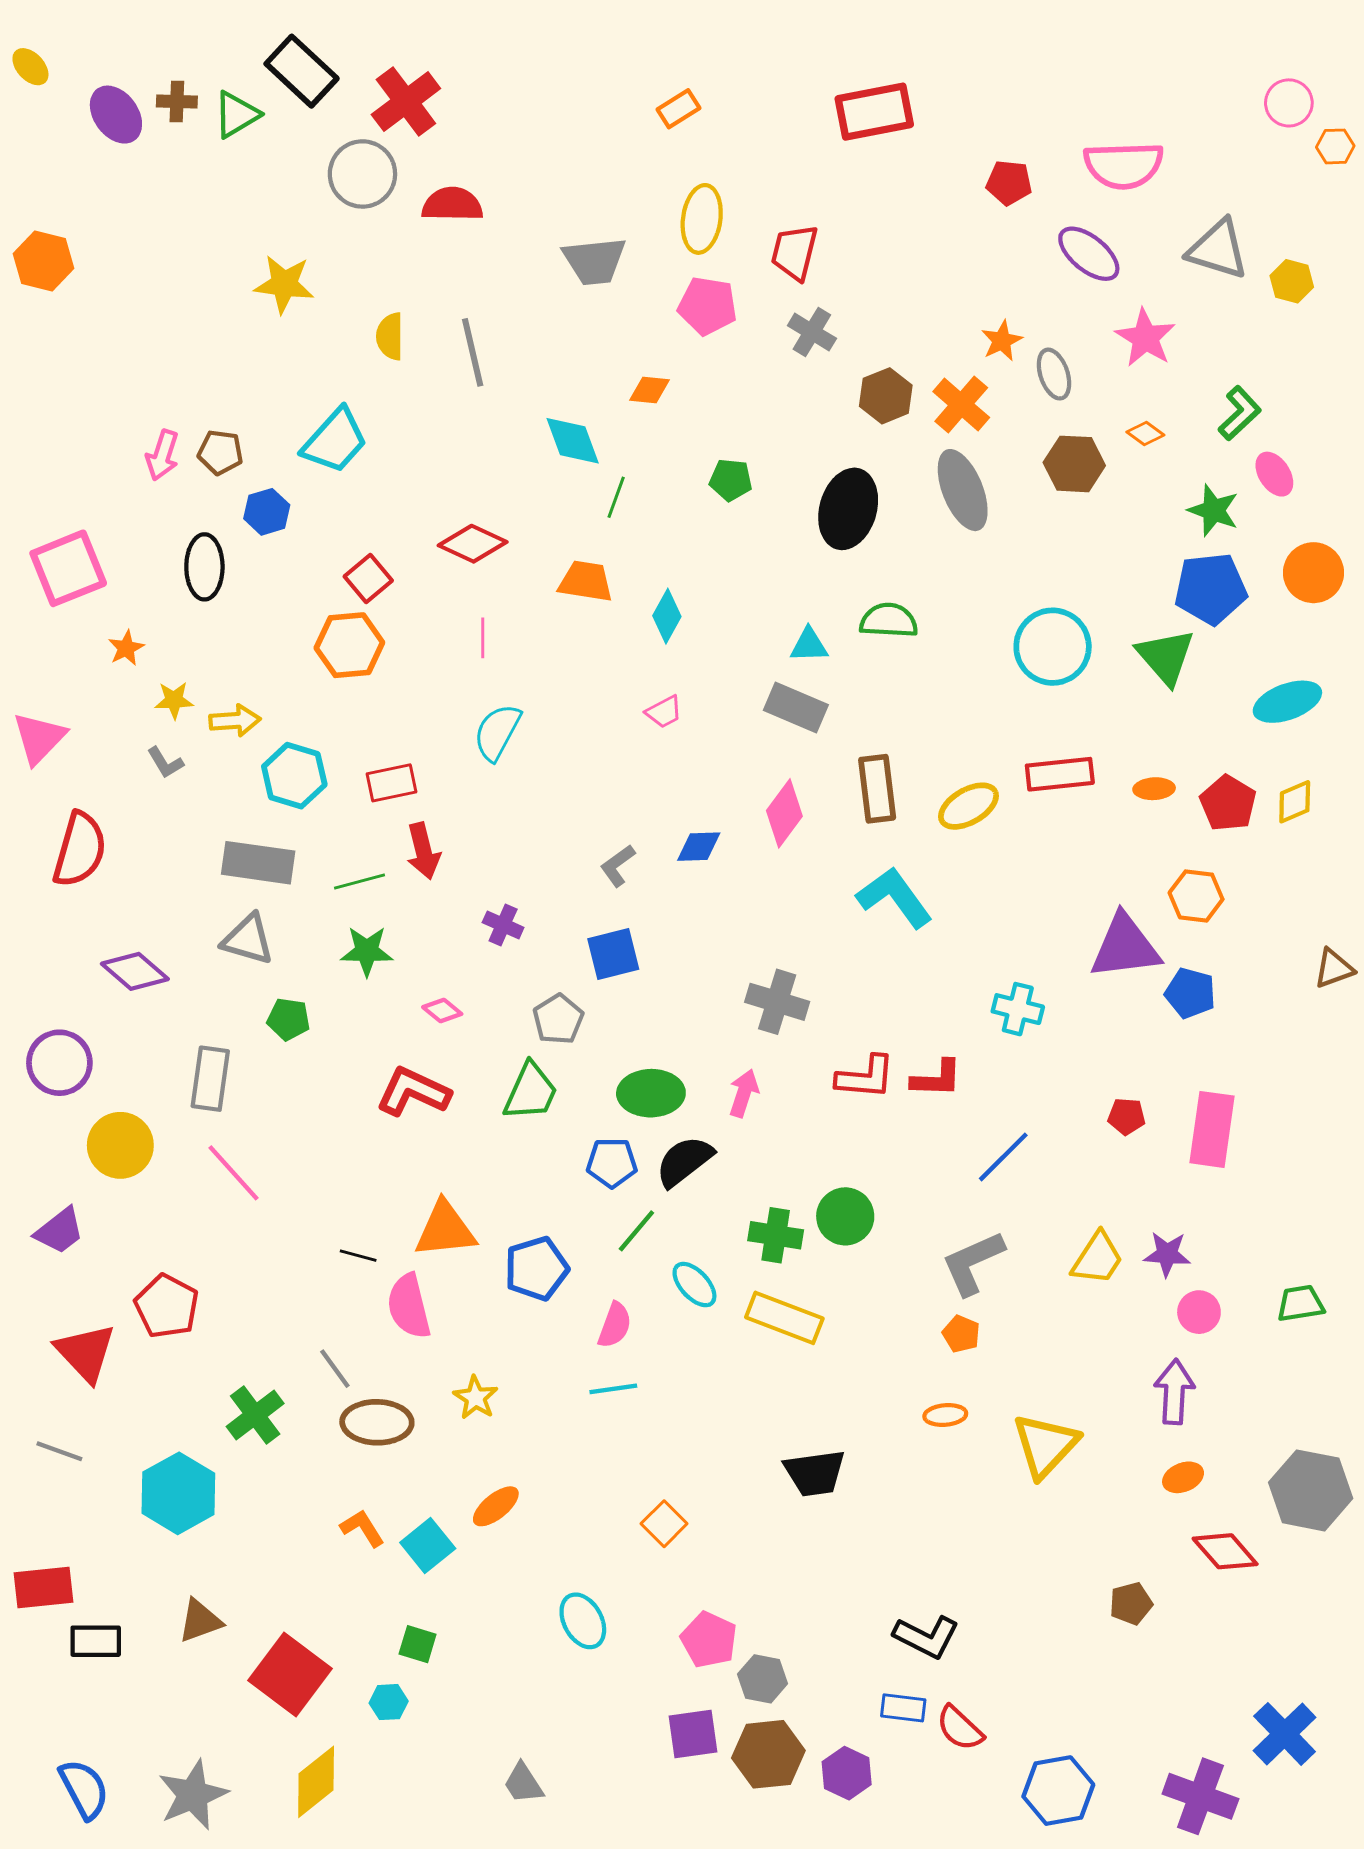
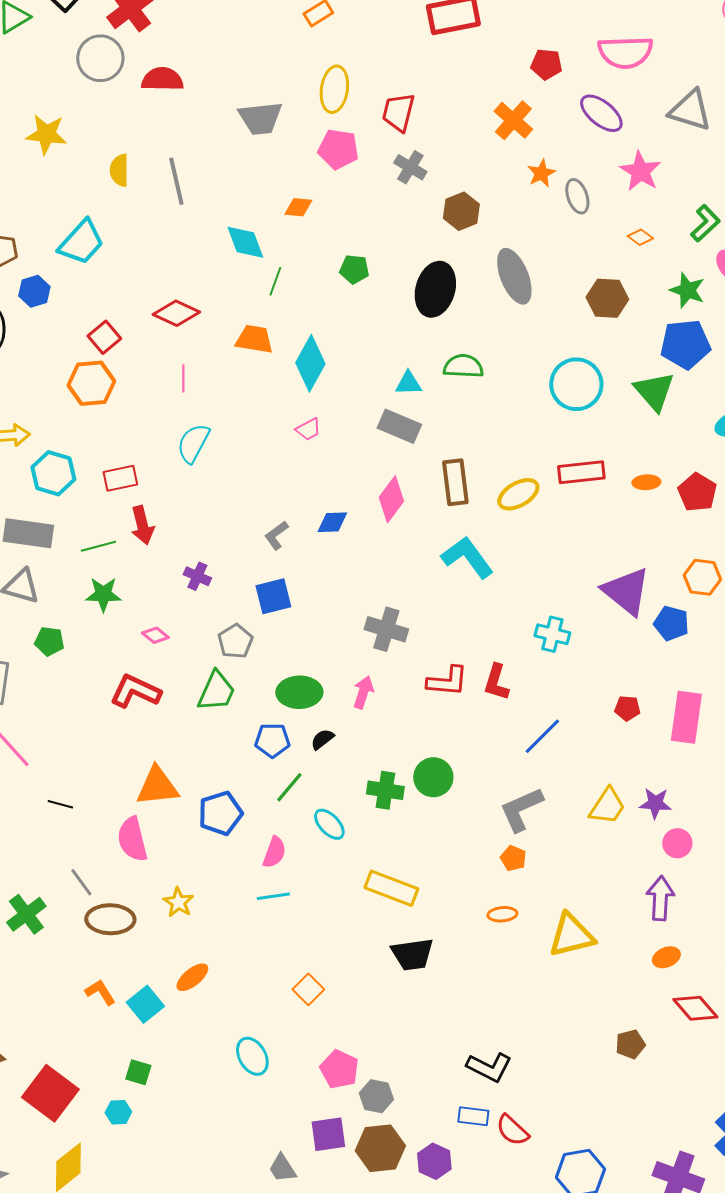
orange cross: (961, 405) -> (513, 120), moved
brown hexagon: (1074, 464) -> (607, 298), moved
cyan diamond: (667, 616) -> (310, 363), size x1.5
orange hexagon: (1196, 896) -> (702, 577), moved
purple triangle: (1125, 947) -> (626, 591), turned 46
red L-shape: (937, 1079) -> (496, 682), turned 105
black semicircle: (684, 1161) -> (322, 739), size x0.6
black line: (358, 1256) -> (60, 804), moved
yellow rectangle: (784, 1318) -> (391, 888), moved
yellow triangle: (1045, 1445) -> (571, 935), turned 33
gray trapezoid: (523, 1783) -> (282, 1168), moved

